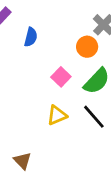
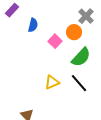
pink square: (61, 77) -> (55, 41), moved

